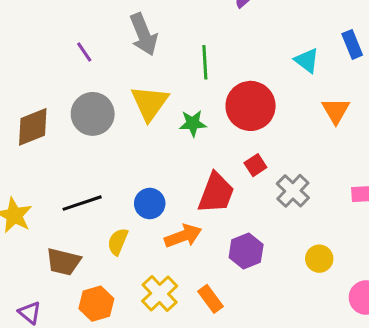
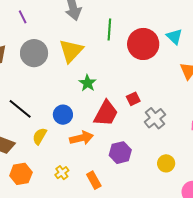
purple line: (84, 52) -> (23, 17), moved
red circle: (251, 106) -> (143, 44), moved
green star: (193, 123) -> (87, 83), moved, turned 30
black line: (82, 203) -> (20, 109), turned 50
yellow cross: (160, 294) -> (62, 173), size x0.6

